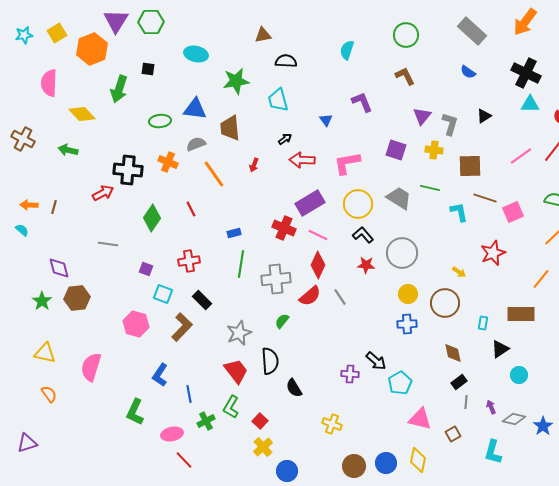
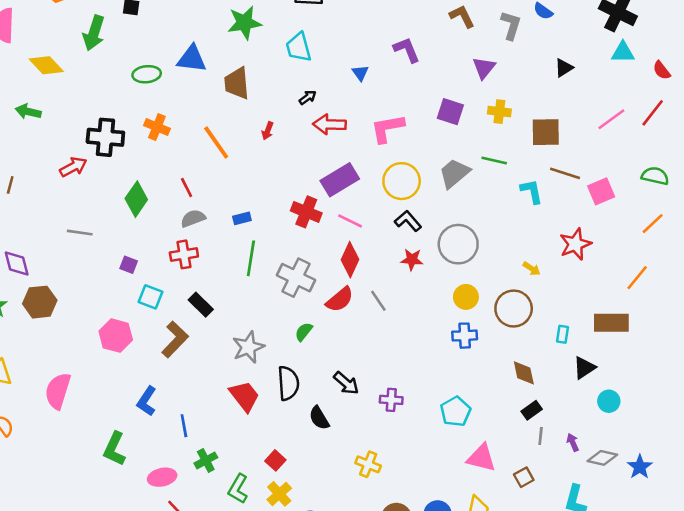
gray L-shape: (450, 124) -> (511, 25), moved
gray semicircle: (196, 144) -> (193, 218), moved
gray trapezoid: (399, 198) -> (454, 173), turned -72
gray cross: (276, 279) -> (296, 278), turned 32
black arrow: (376, 361) -> (346, 383), moved
green L-shape: (231, 407) -> (238, 489), moved

